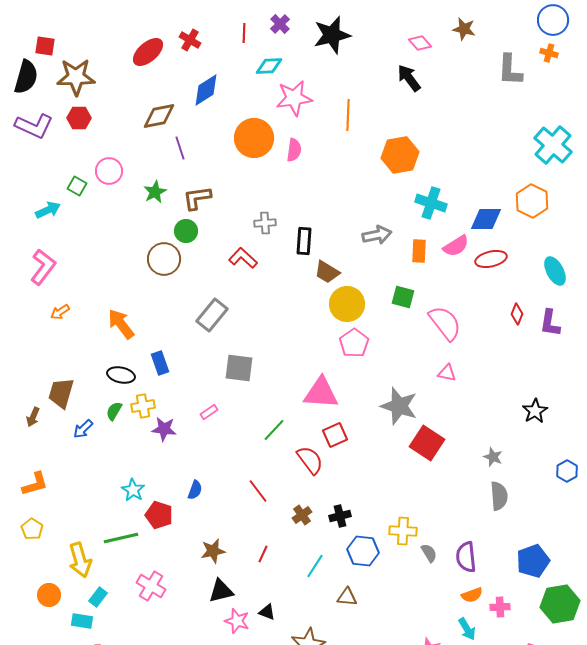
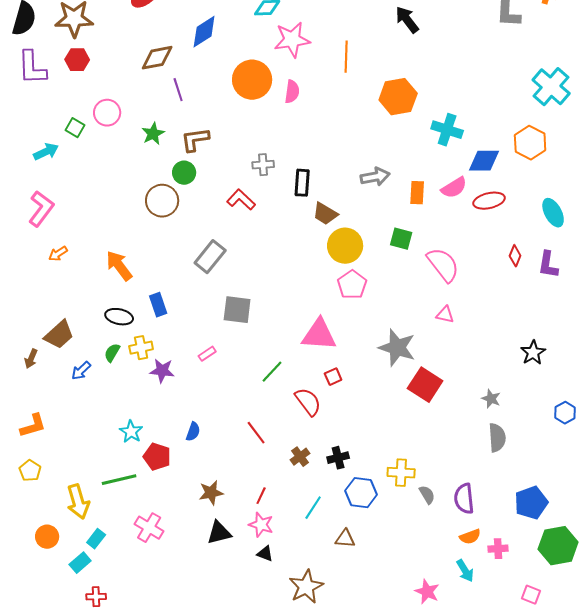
purple L-shape: (34, 126) -> (32, 68), turned 63
cyan cross: (431, 203) -> (447, 130), moved
brown trapezoid: (61, 393) -> (59, 335), turned -148
red square: (335, 435) -> (333, 377), size x0.7
cyan rectangle: (82, 621) -> (80, 563), turned -50
pink star: (237, 621) -> (261, 525), moved

